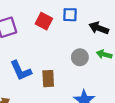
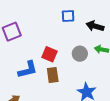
red square: (44, 21) -> (50, 54), moved
blue L-shape: (21, 71) -> (28, 70), turned -75

